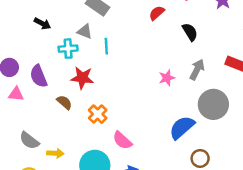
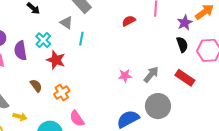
black semicircle: (190, 32) -> (182, 45), moved
cyan cross: (68, 49) -> (43, 40), moved, turned 35
brown semicircle: (64, 102) -> (36, 86), moved

